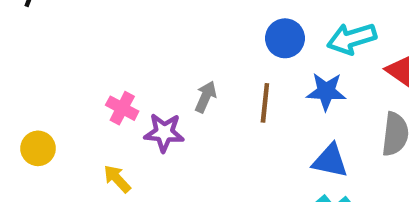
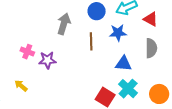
gray arrow: (206, 97) -> (64, 24), moved, size x1.5
yellow arrow: (117, 179) -> (21, 86), moved

